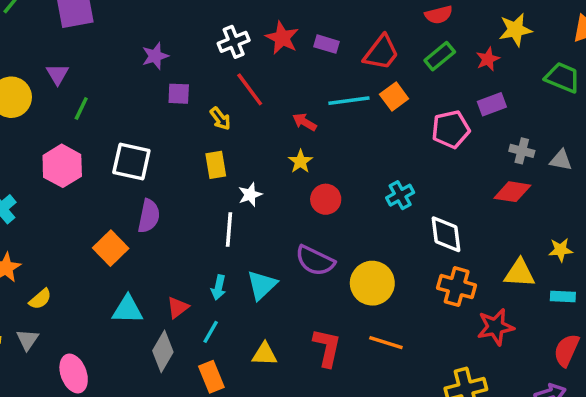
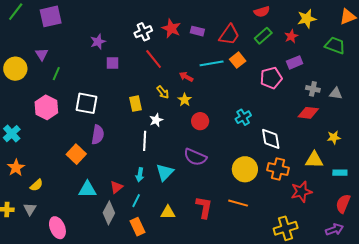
yellow arrow: (220, 119) -> (163, 92), moved
yellow star: (561, 250) -> (334, 137), moved
yellow circle: (372, 283) -> (245, 169), moved

